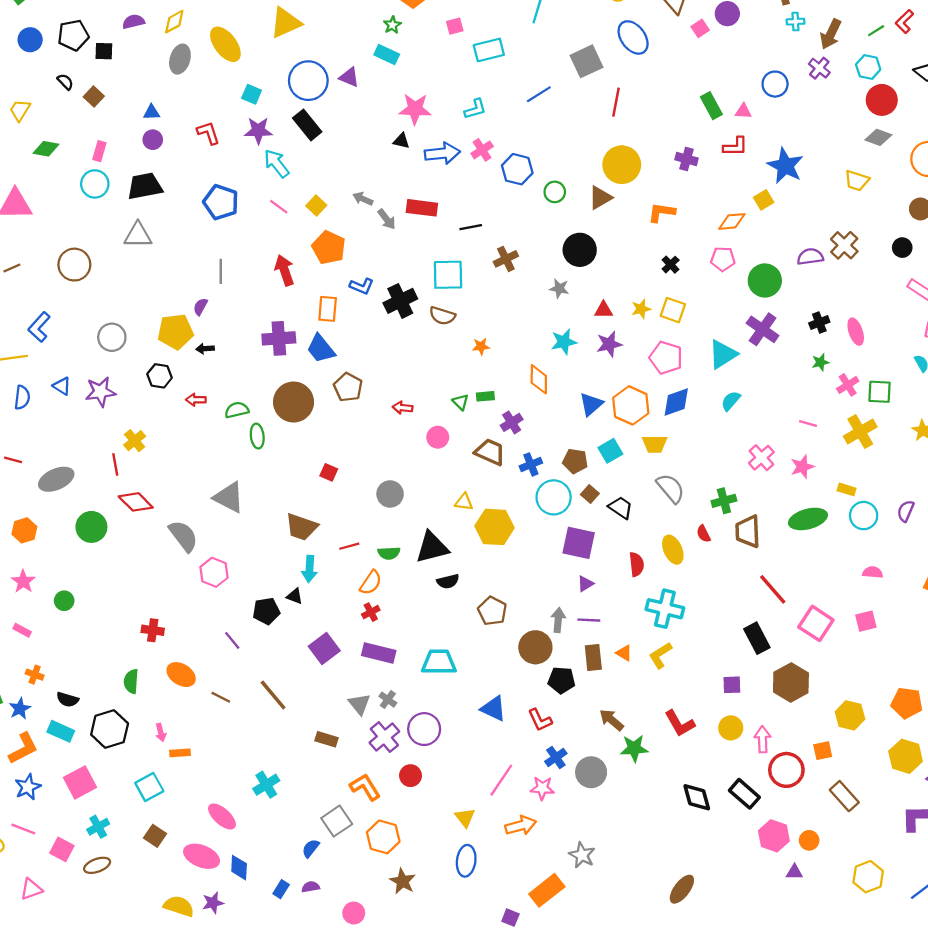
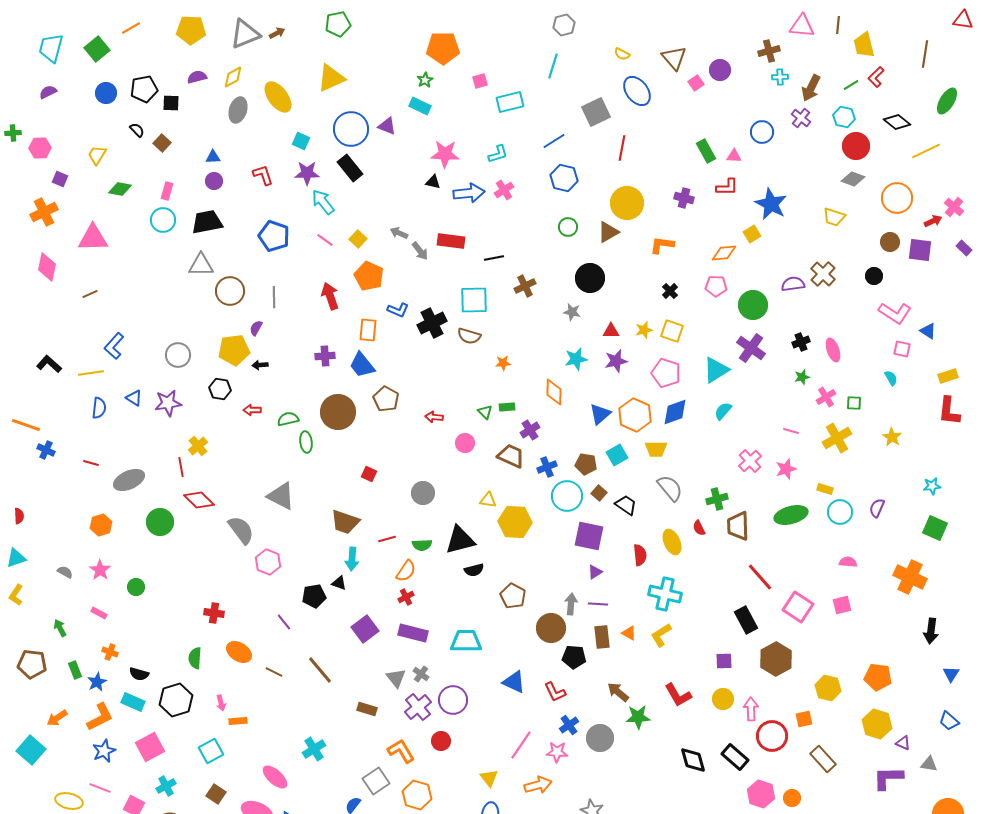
blue hexagon: (517, 169) -> (564, 178), moved
brown circle: (74, 265) -> (230, 291), moved
purple cross: (279, 338) -> (325, 356), size x0.7
green square: (880, 392) -> (854, 403), size x0.7

